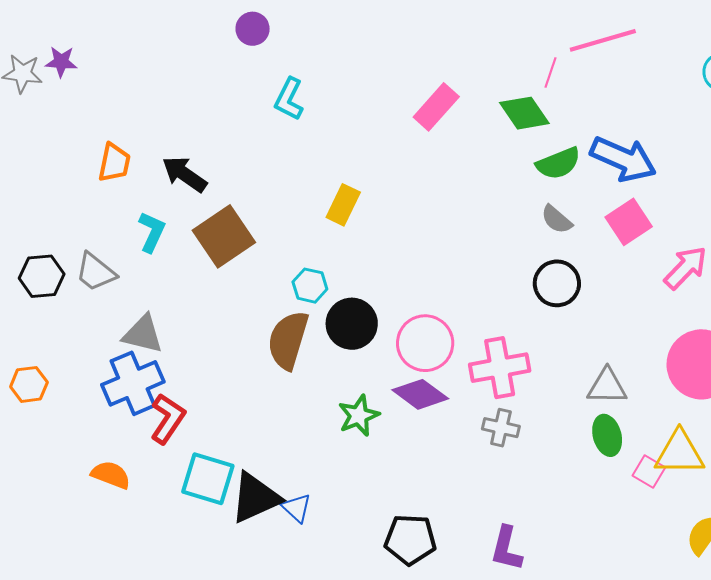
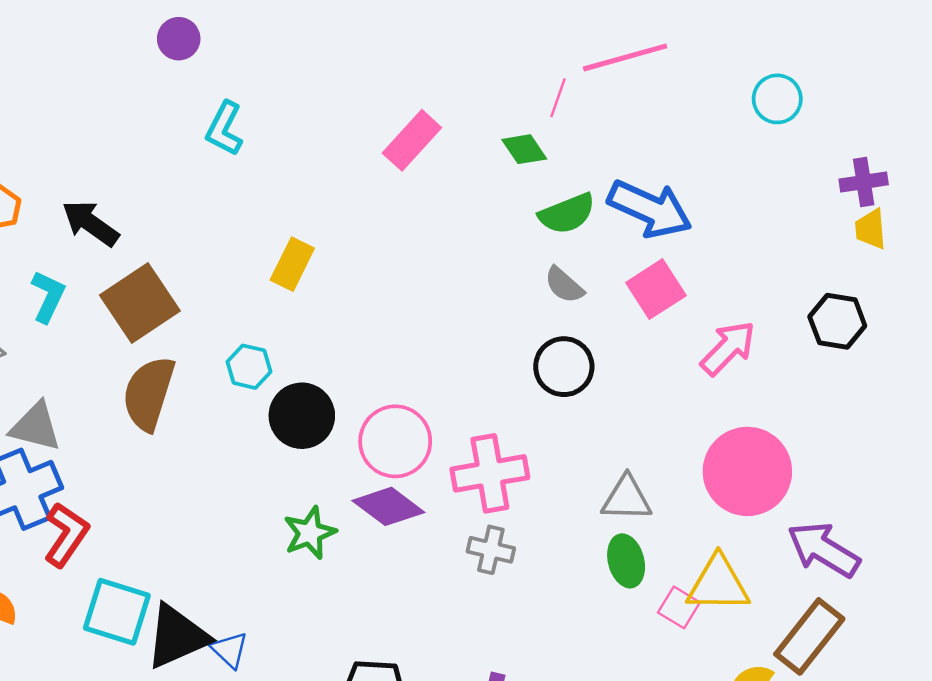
green diamond: (524, 113) -> (524, 149), size x0.7
brown semicircle: (288, 340) -> (149, 393), moved

